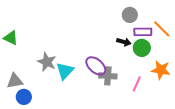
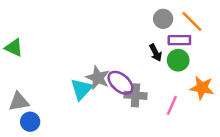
orange line: (162, 29) -> (192, 21), moved
black arrow: (124, 42) -> (156, 53), turned 48
gray star: (47, 62) -> (98, 78), moved

